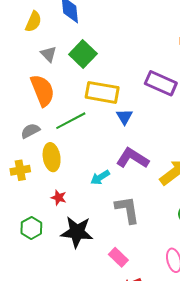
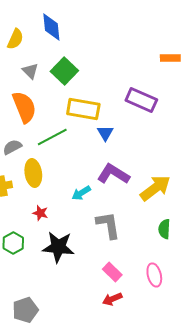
pink rectangle: (118, 257) -> (112, 272), moved

